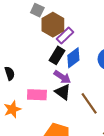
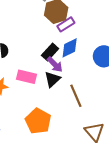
black rectangle: (57, 55) -> (50, 52), moved
black triangle: (63, 92) -> (52, 79), turned 30

